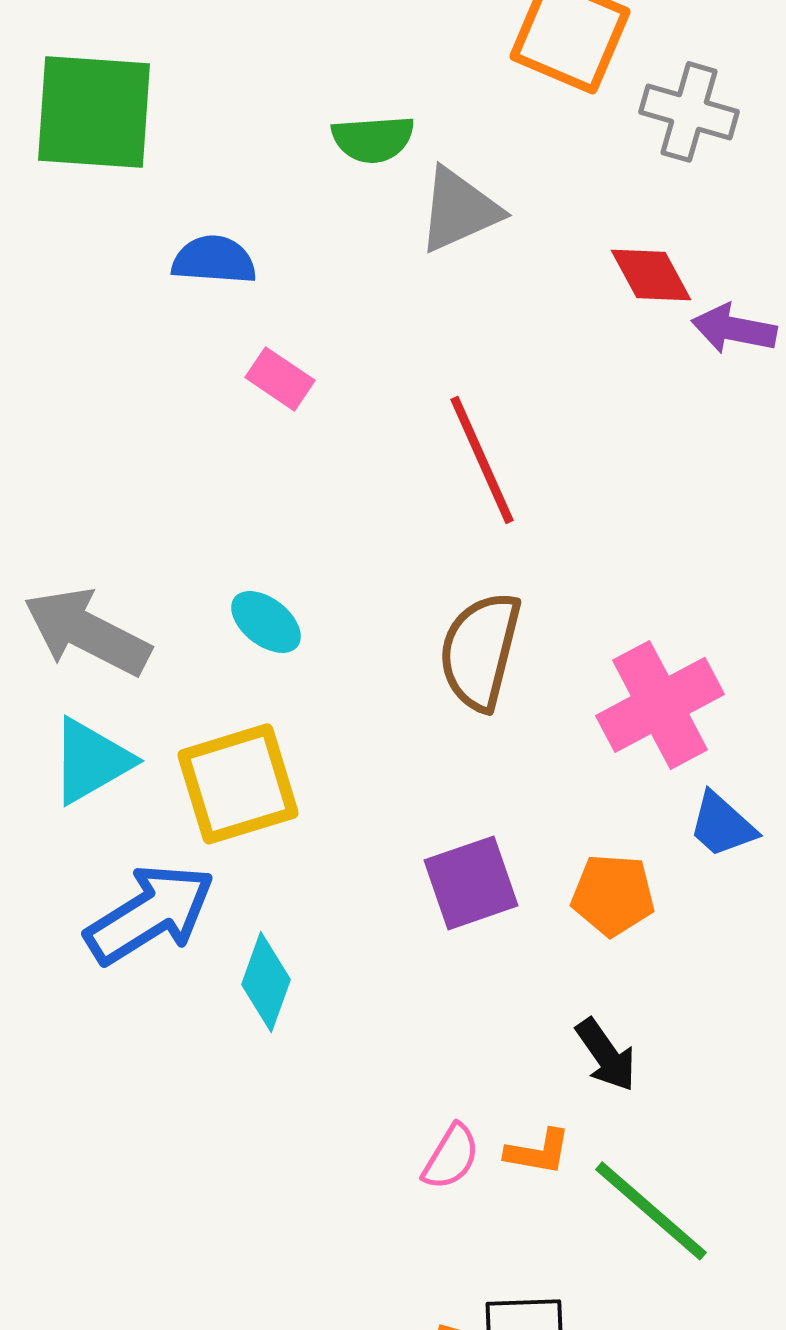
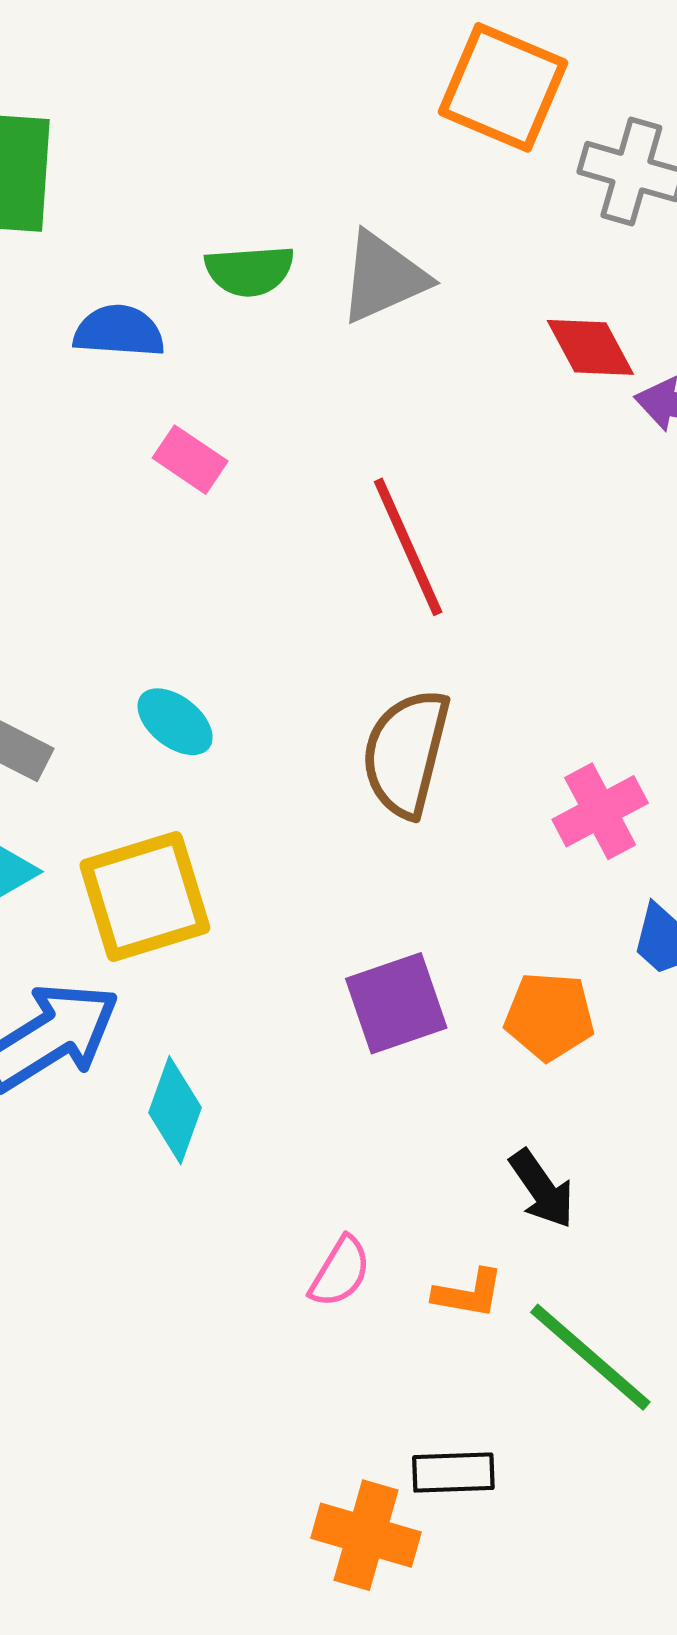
green semicircle: (373, 139) -> (249, 271), moved
pink cross: (660, 705) -> (600, 811), size x0.7
pink semicircle: (451, 1157) -> (340, 1272), moved

